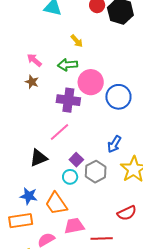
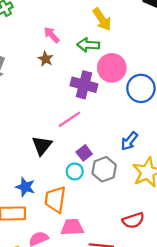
yellow arrow: (77, 41) -> (102, 19), size x1.5
black triangle: (38, 158) -> (42, 145), turned -36
orange trapezoid: (56, 204) -> (55, 199), turned 35

